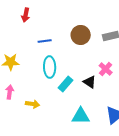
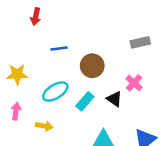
brown circle: (81, 35) -> (92, 66), moved
cyan ellipse: (50, 67) -> (55, 92), moved, turned 60

